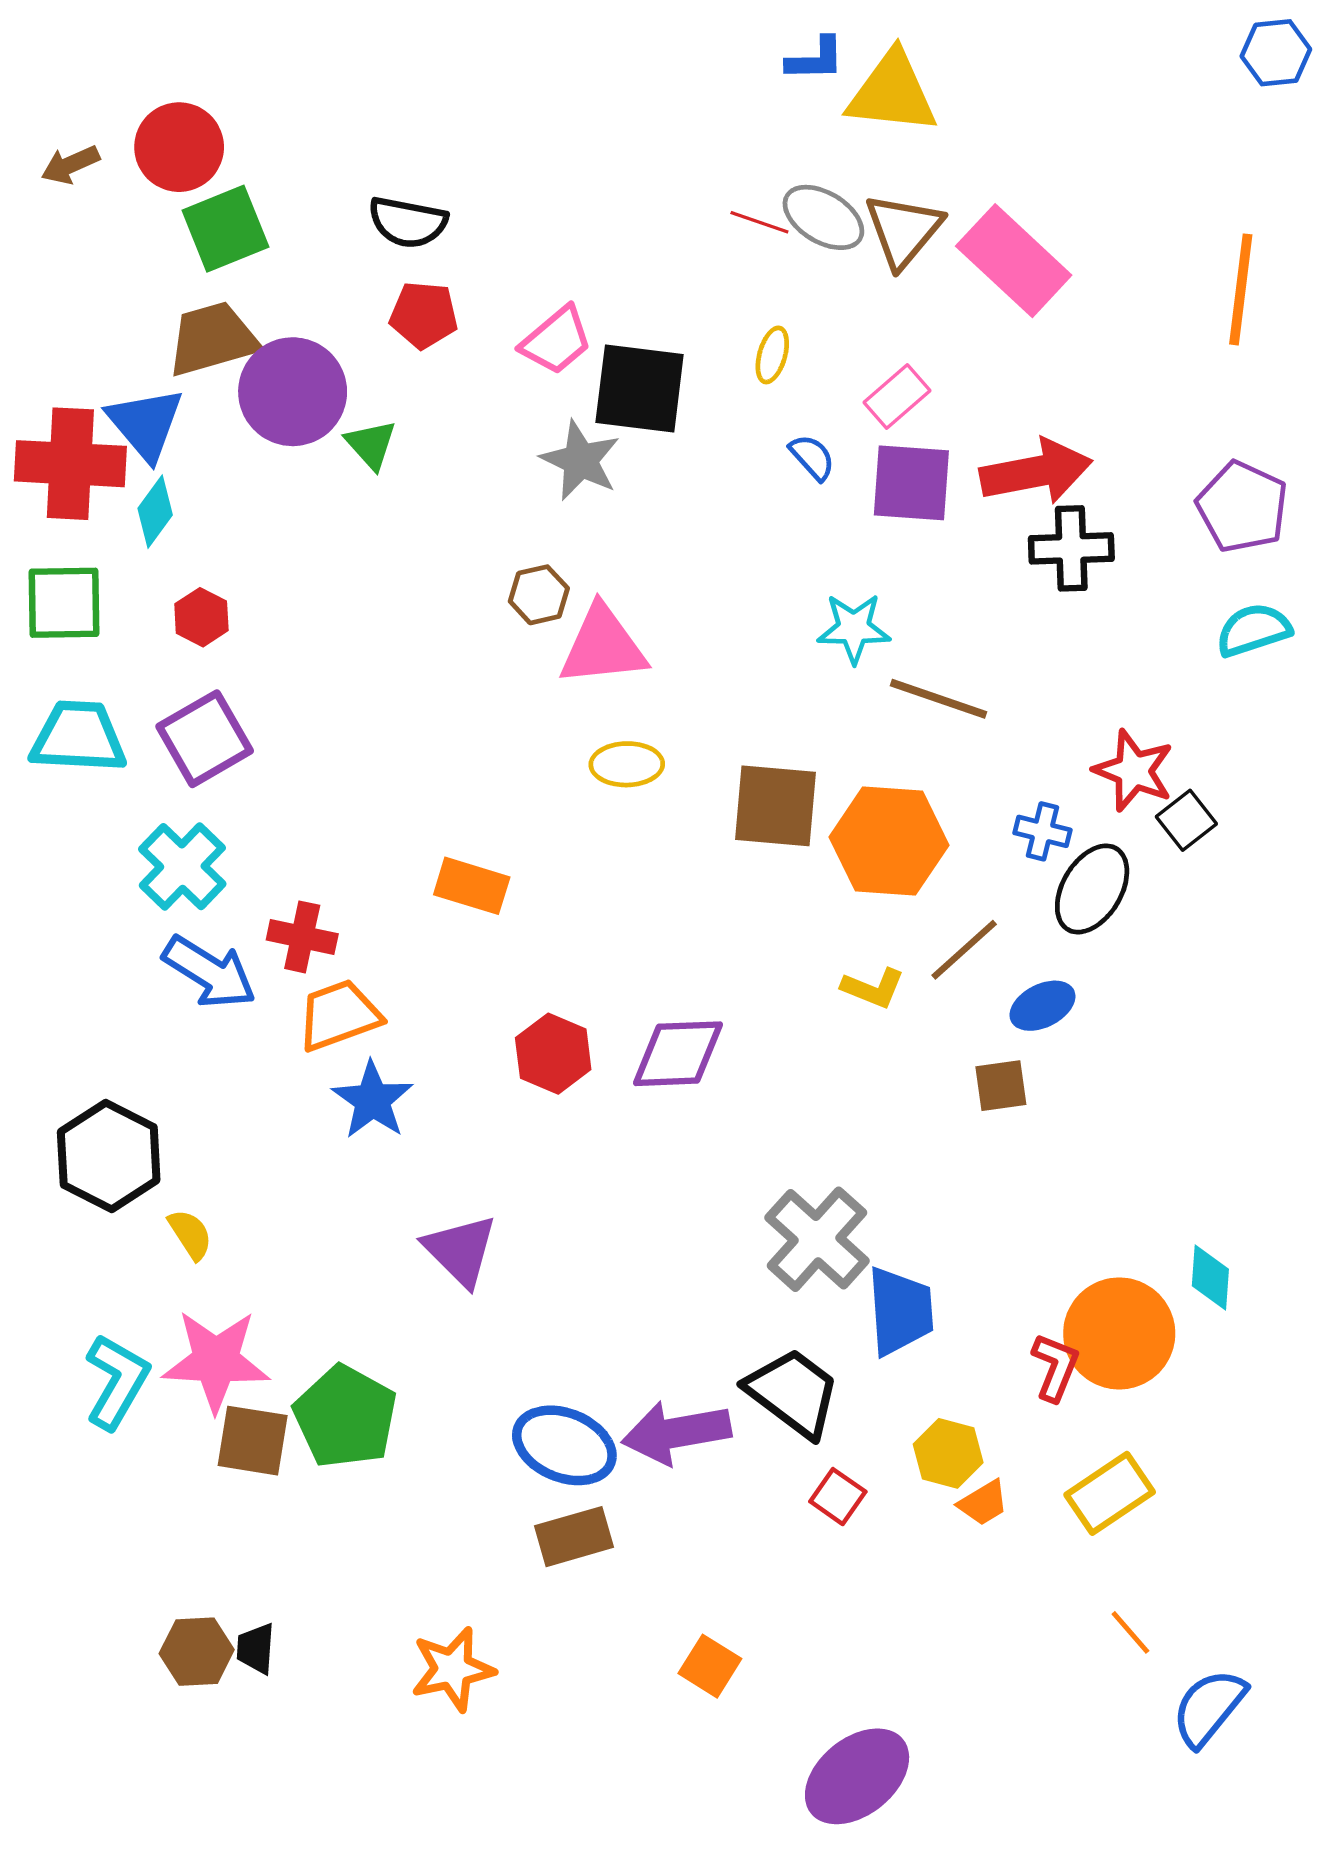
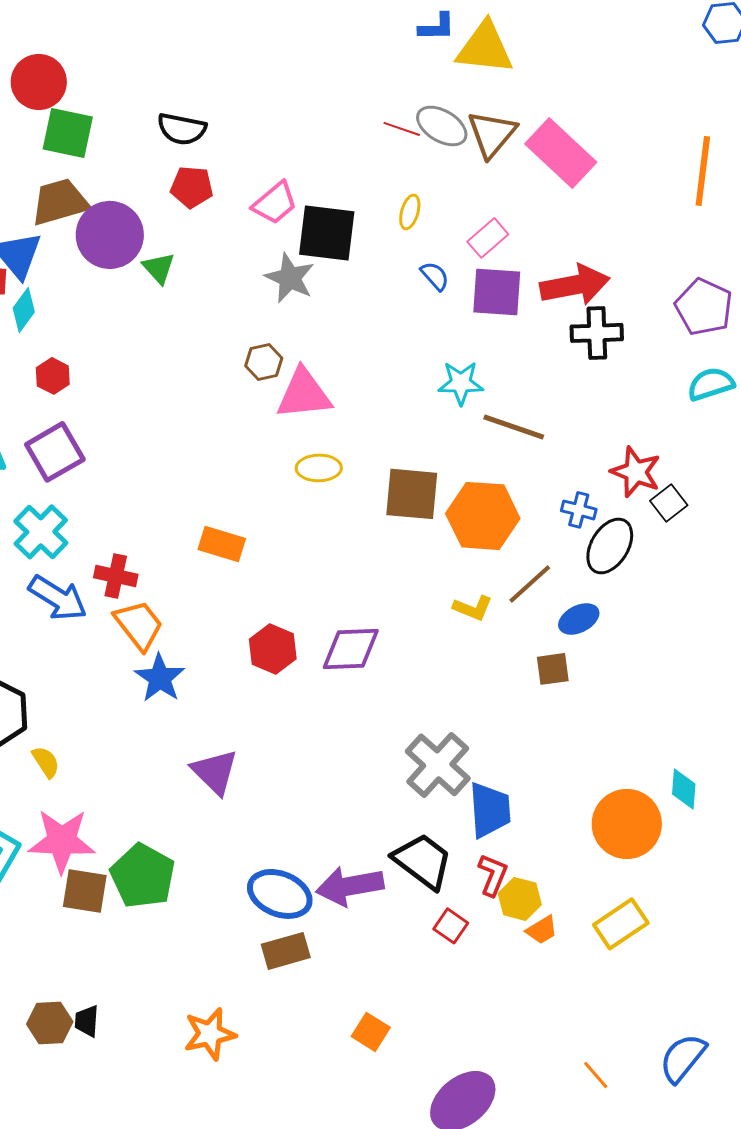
green square: (225, 229) -> (68, 133), turned 34
orange trapezoid: (339, 1015) -> (139, 625), turned 72
red L-shape: (1055, 1367) -> (493, 875), moved
orange line: (1130, 1632) -> (596, 1075), moved

